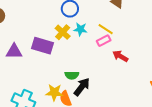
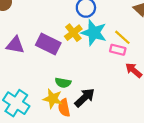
cyan star: (80, 29) -> (94, 33), size x1.6
pink rectangle: (104, 41) -> (118, 50), turned 32
green semicircle: (72, 75) -> (63, 83), moved

